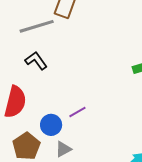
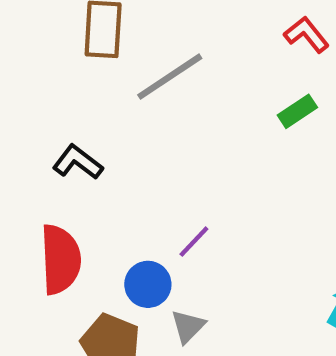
gray line: (37, 26) -> (170, 77), moved

